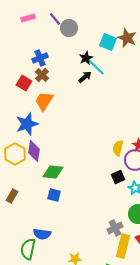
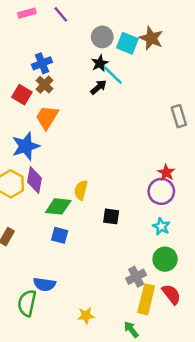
gray circle: (69, 28) -> (102, 37), moved
yellow semicircle: (118, 148) -> (81, 190), moved
black square: (118, 177) -> (111, 216), moved, turned 32

